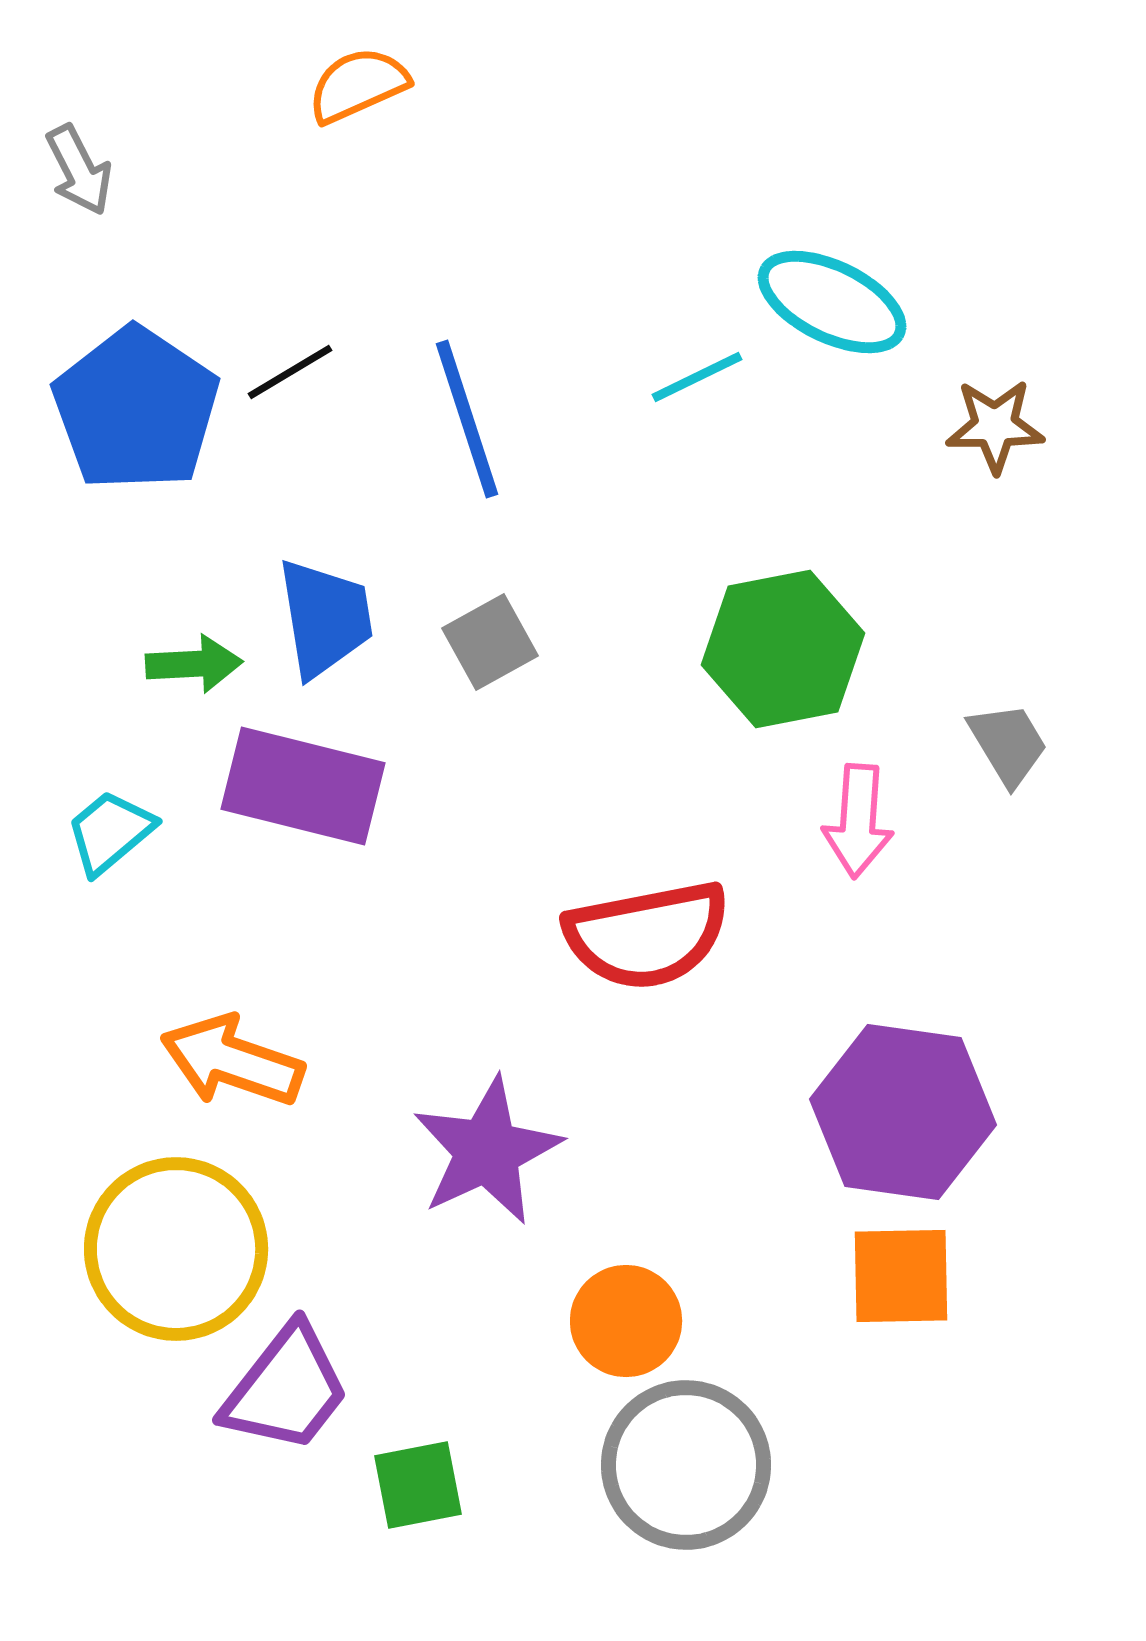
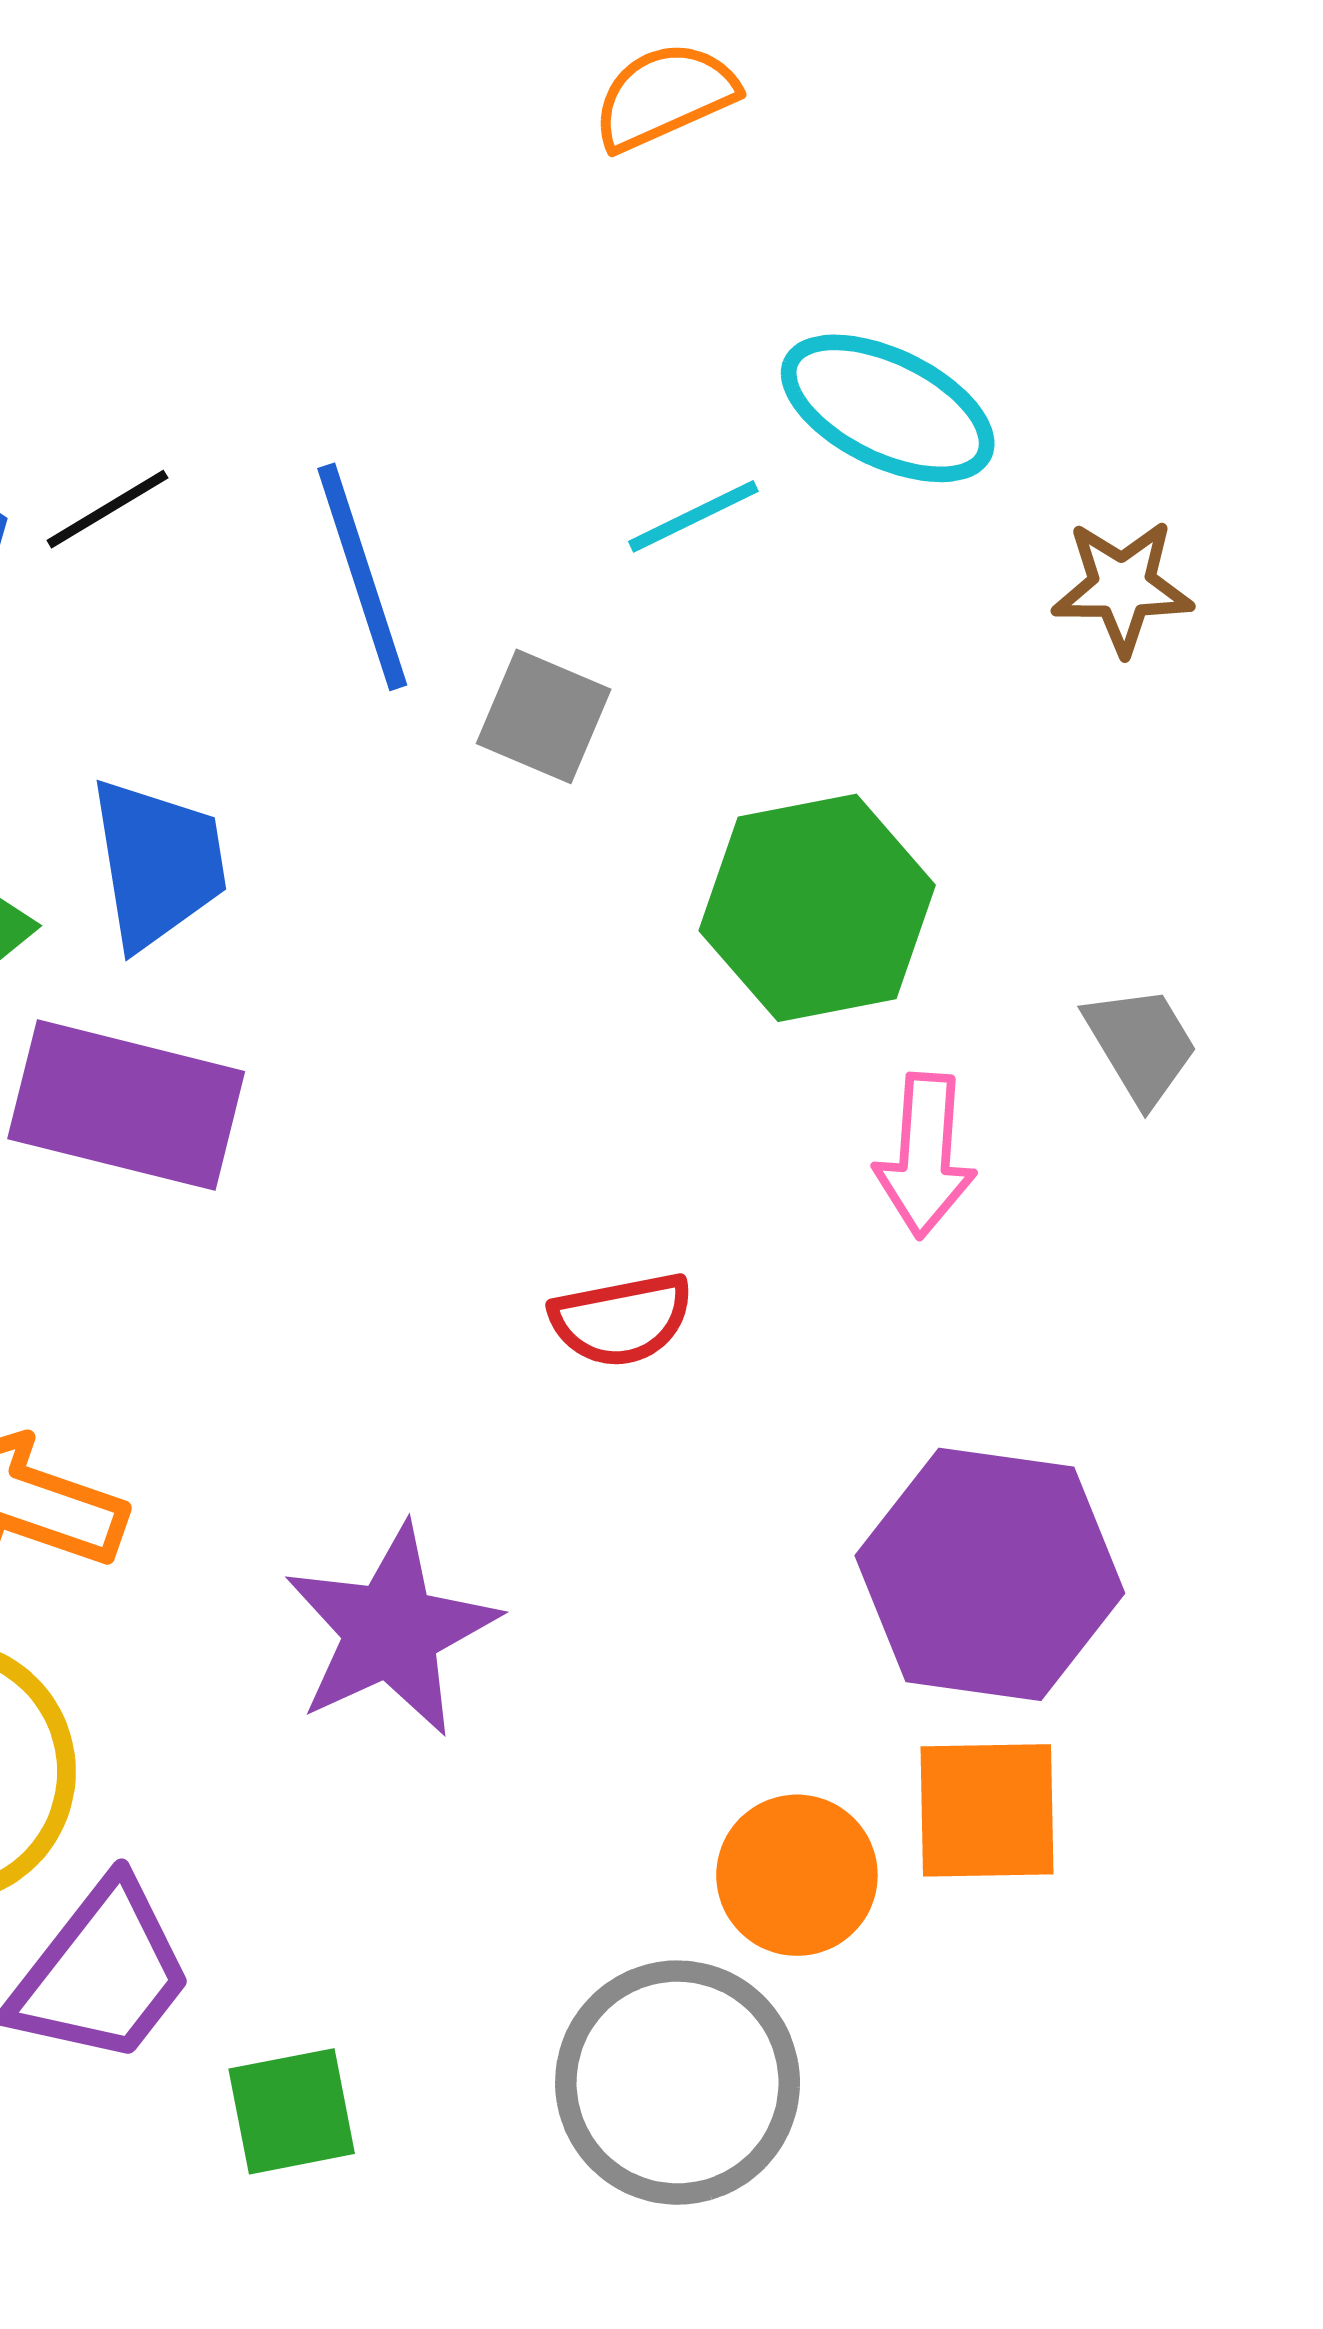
orange semicircle: (358, 85) -> (665, 96), moved
gray square: (490, 642) -> (544, 716), moved, turned -38
red semicircle: (647, 935) -> (621, 1320), size x0.6
orange circle: (626, 1321) -> (797, 1875), moved

